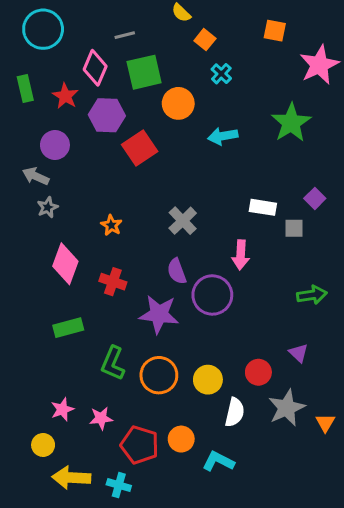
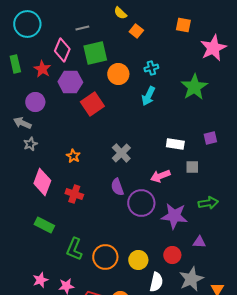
cyan cross: (221, 74) -> (151, 68), moved, turned 32
cyan arrow: (223, 136) -> (148, 96), turned -54
purple square: (315, 198) -> (210, 138), turned 32
gray square: (294, 228) -> (192, 167), moved
pink arrow: (241, 255) -> (160, 176), turned 66
purple star: (159, 314) -> (174, 216), moved
green rectangle: (68, 328) -> (44, 225), turned 42
purple triangle: (299, 353) -> (199, 242), turned -40

